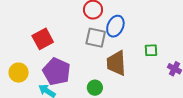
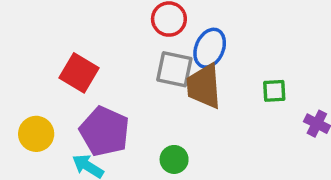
red square: (43, 39) -> (79, 73), turned -30
brown trapezoid: (116, 63) -> (204, 86), moved

